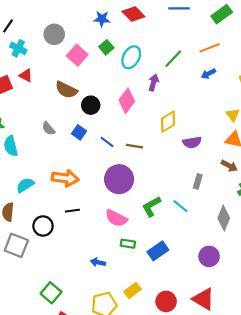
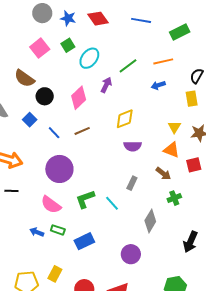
gray circle: (54, 34) -> (42, 13), moved
yellow diamond: (168, 122) -> (125, 119), moved
brown line: (134, 146) -> (82, 131), moved, turned -42
blue arrow: (98, 262) -> (37, 232), moved
yellow rectangle: (133, 290) -> (55, 274), turned -35

